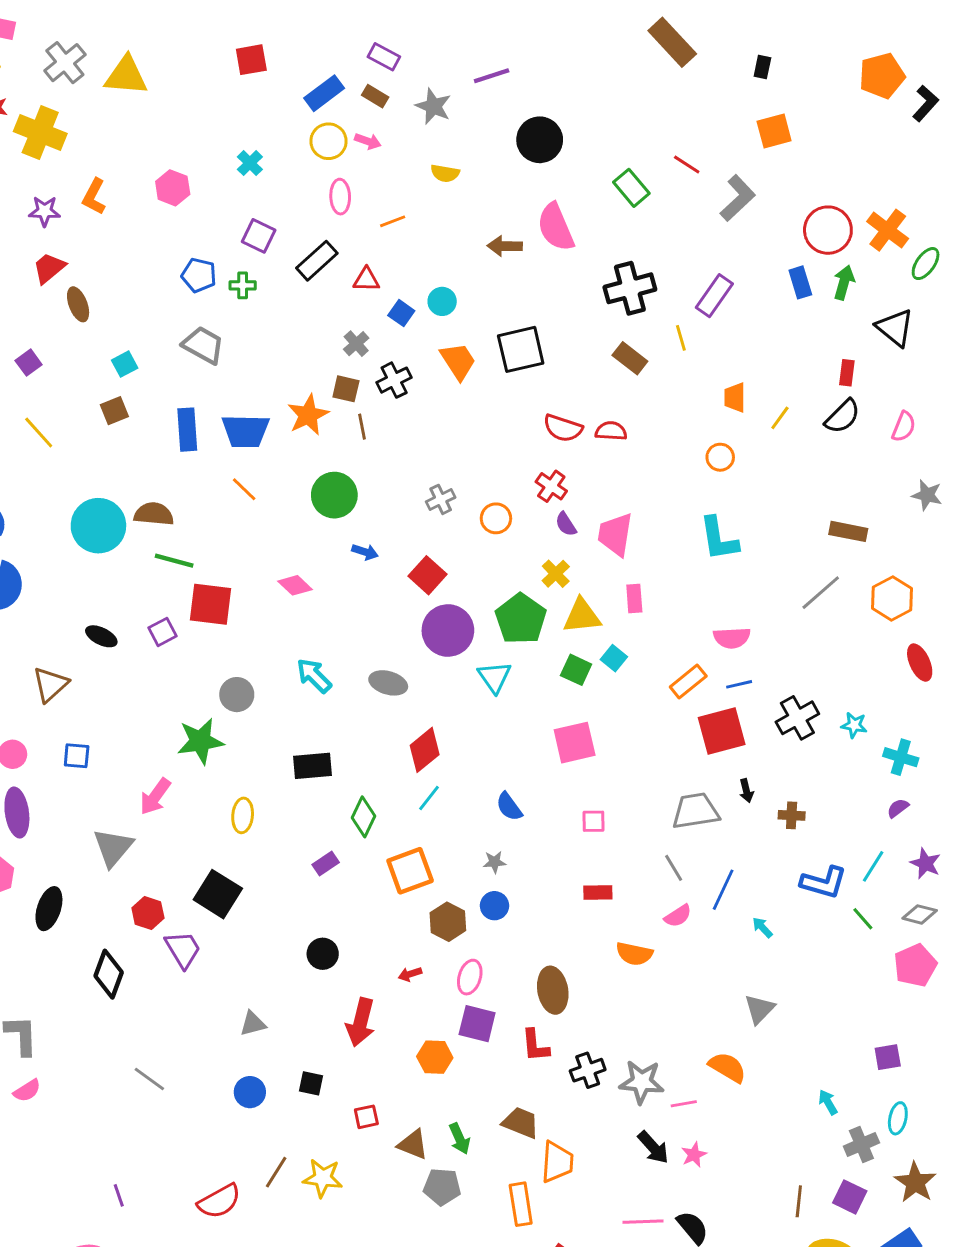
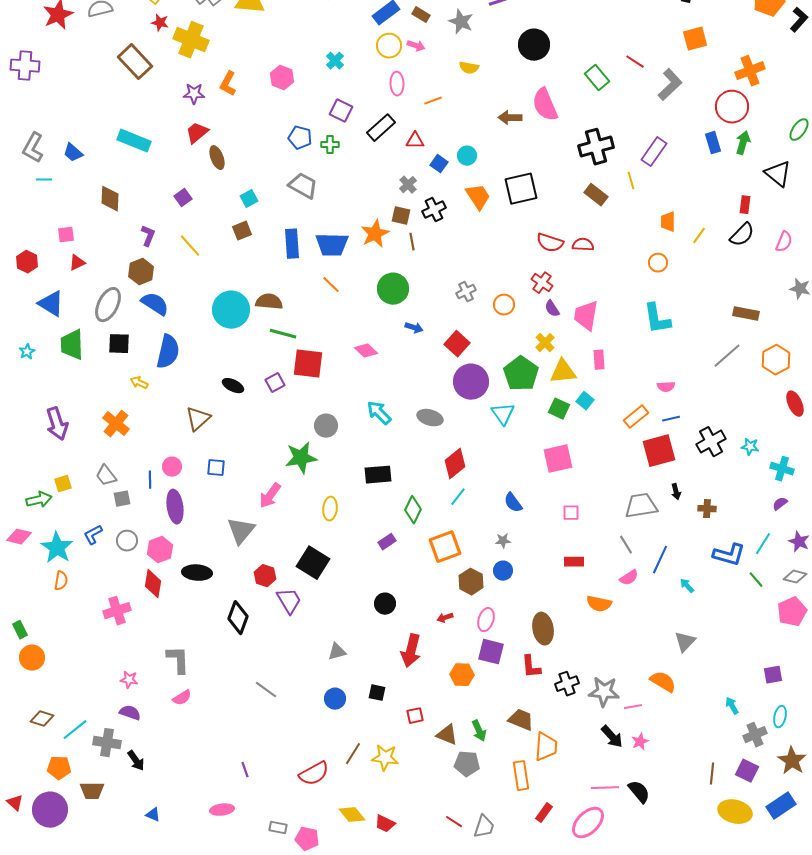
orange cross: (888, 230) -> (750, 71), moved, turned 32
pink semicircle: (732, 638) -> (666, 387), size x0.7
black ellipse: (49, 909) -> (197, 573), turned 76

